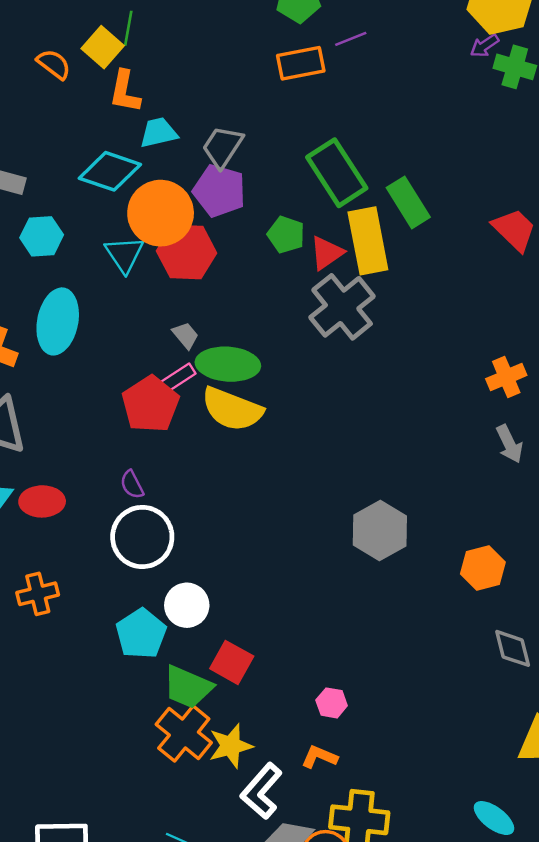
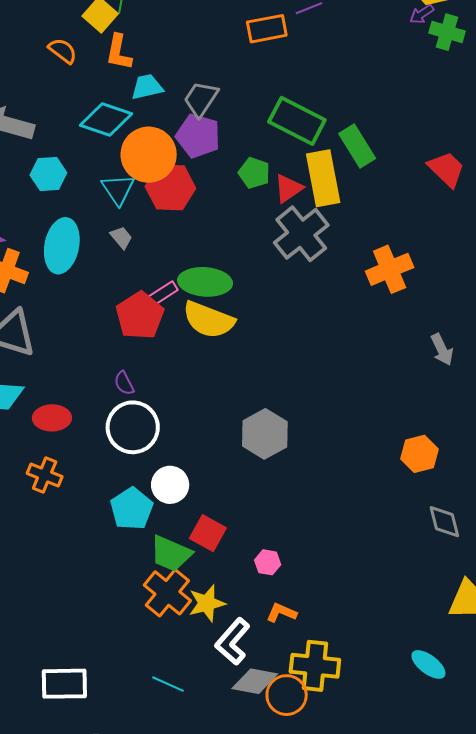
orange semicircle: (54, 64) -> (63, 51), moved
green rectangle: (337, 173) -> (297, 121), turned -30
gray trapezoid: (185, 335) -> (121, 237), moved
orange cross: (506, 377) -> (390, 269), moved, size x1.4
red ellipse: (42, 501) -> (52, 418), moved
gray hexagon: (380, 530) -> (265, 434), moved
orange cross: (38, 594) -> (45, 475), turned 36
pink hexagon: (332, 703) -> (268, 562), moved

